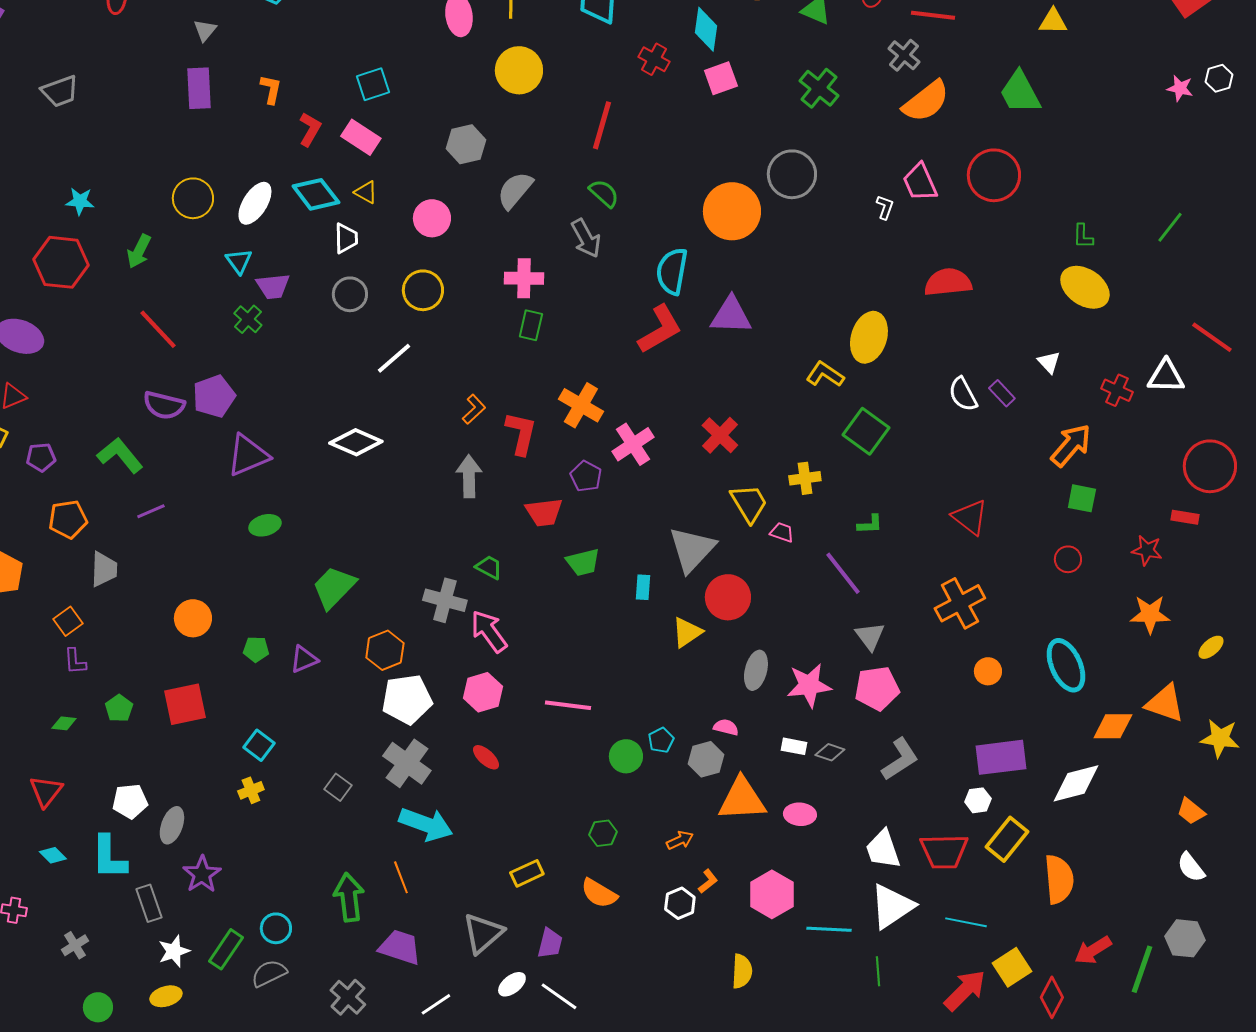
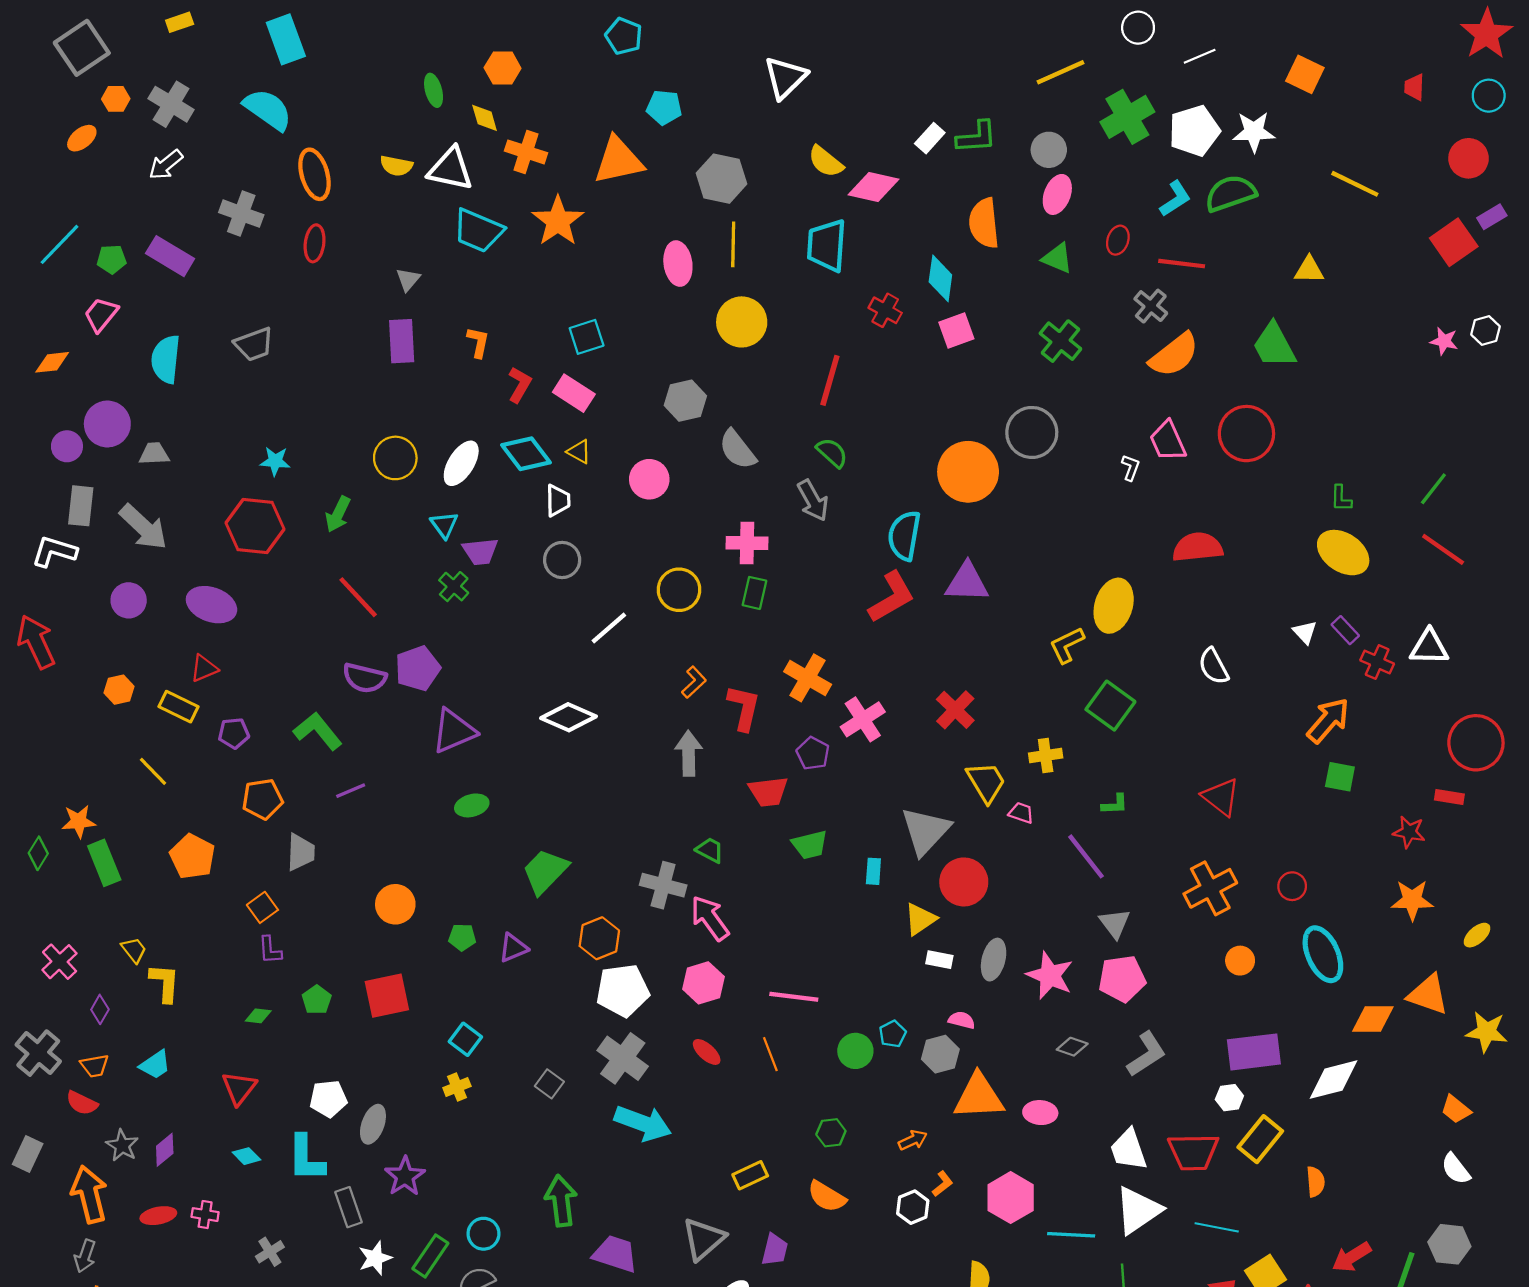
gray semicircle: (515, 190) -> (737, 449), turned -78
yellow circle: (423, 290) -> (679, 590), moved
red line: (1212, 337) -> (1443, 549), moved
yellow L-shape: (825, 374) -> (1067, 645), turned -60
purple rectangle: (1002, 393) -> (1345, 630), moved
red circle: (1068, 559) -> (1292, 886), moved
pink star: (809, 685) -> (1050, 975), turned 30
white rectangle: (794, 746) -> (939, 960), moved
orange line: (401, 877) -> (770, 1054), moved
orange semicircle: (1059, 879) -> (1316, 1182), size x0.6

